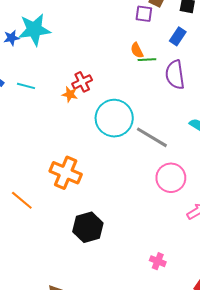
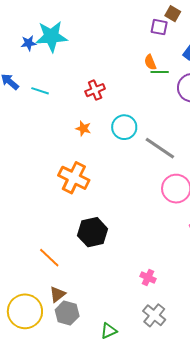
orange star: (70, 94) -> (83, 128), moved
cyan circle: (114, 118) -> (124, 127), size x0.7
orange line: (22, 200) -> (49, 258), moved
pink cross: (158, 261) -> (148, 277), moved

